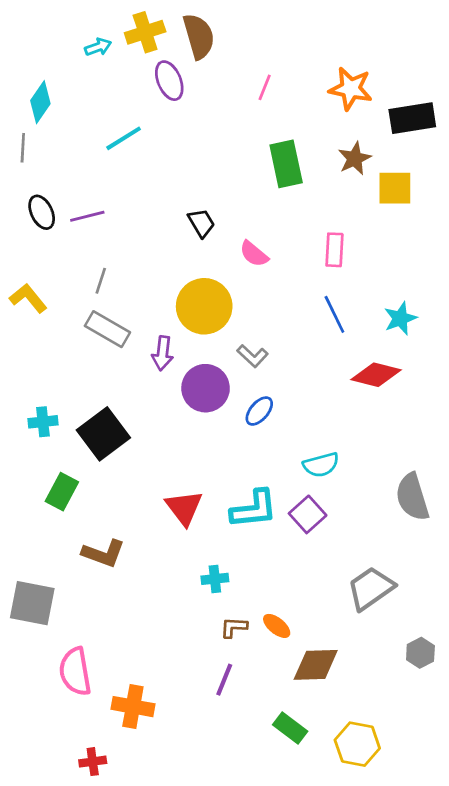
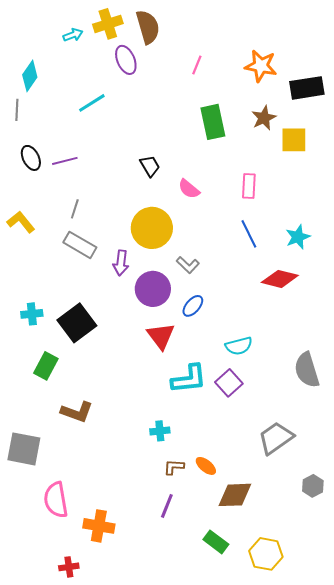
red triangle: (184, 508) -> (161, 336), moved

